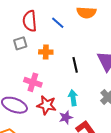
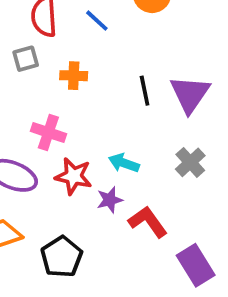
black line: (75, 65) -> (145, 91), moved
cyan arrow: (73, 98) -> (124, 163), turned -63

